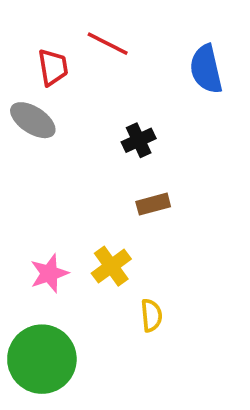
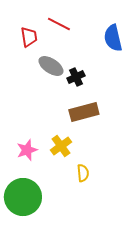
gray ellipse: (33, 120) -> (51, 66), moved
brown rectangle: (153, 204) -> (84, 112), size x1.6

